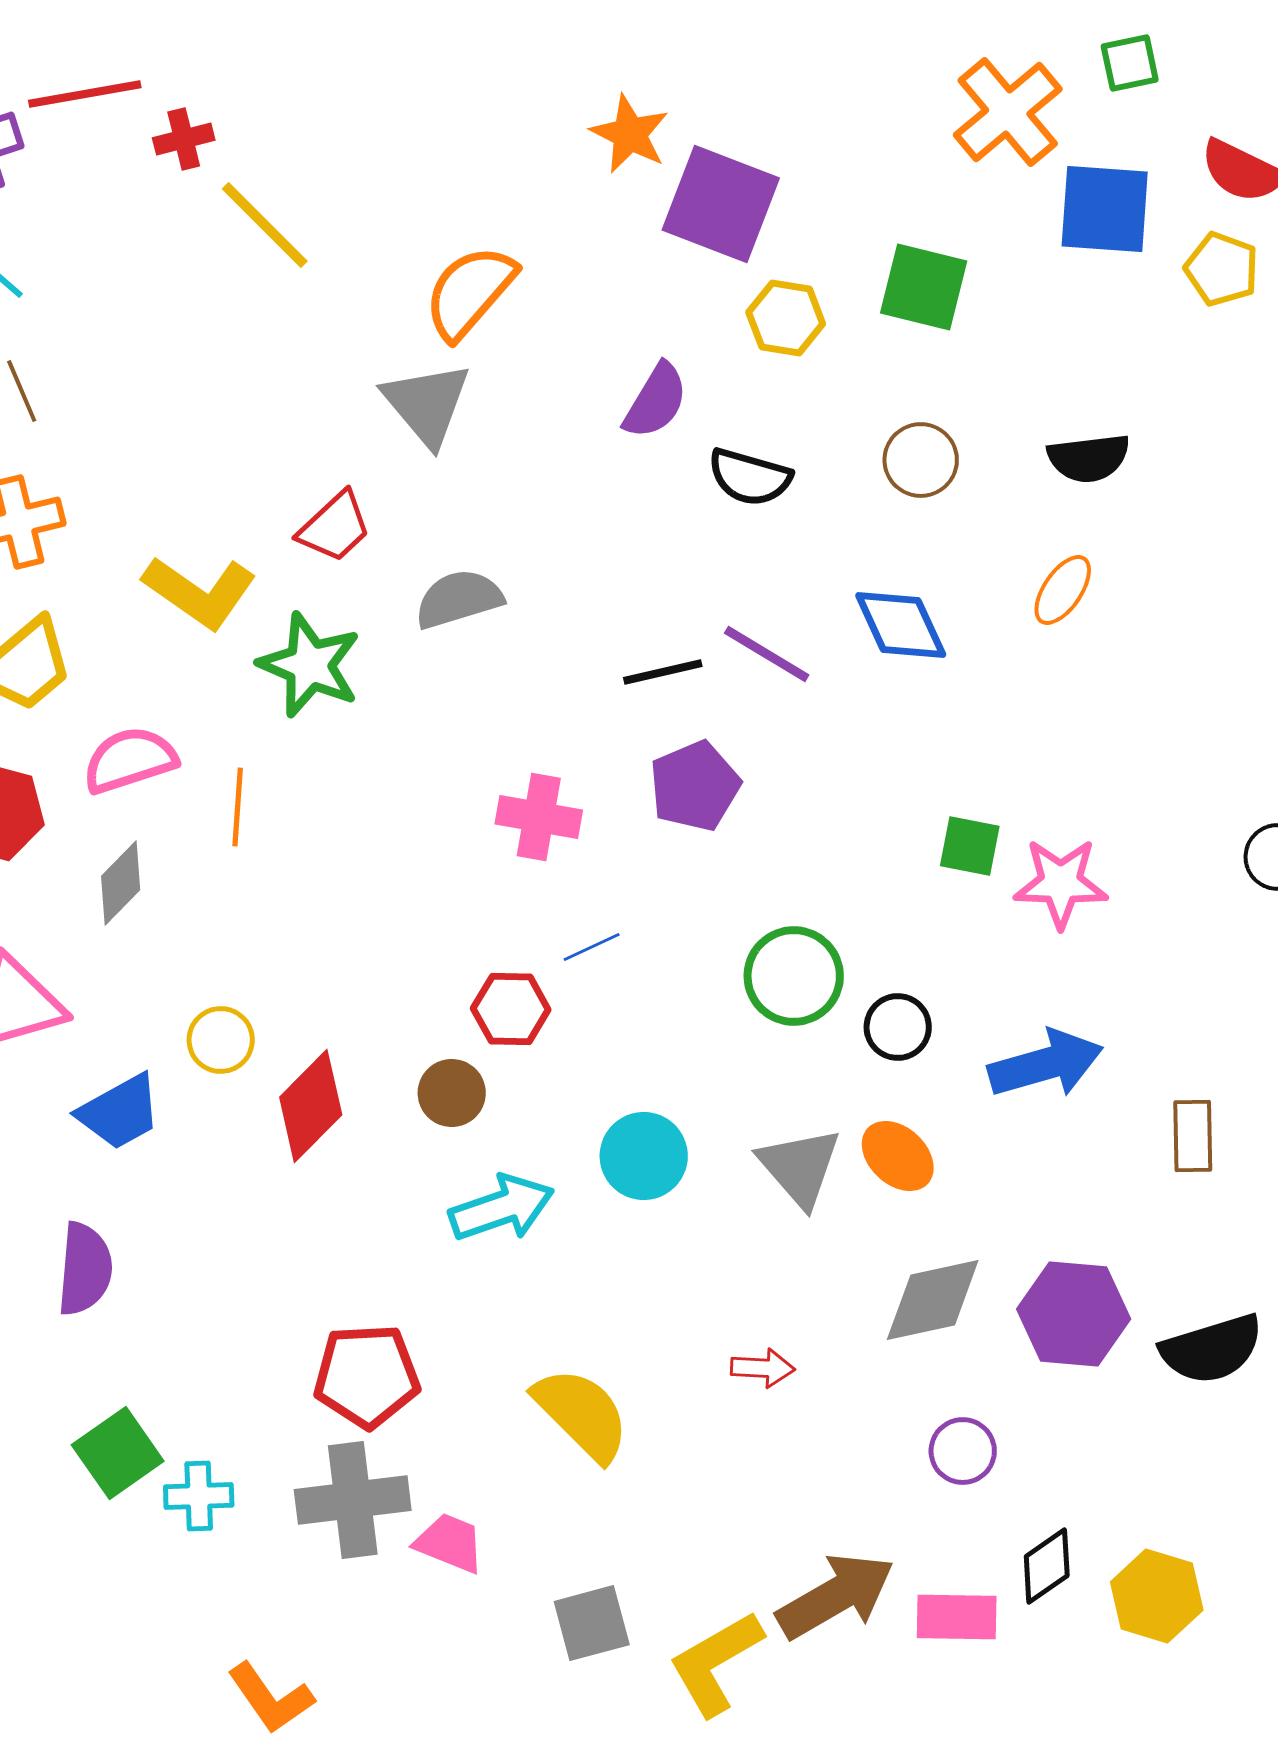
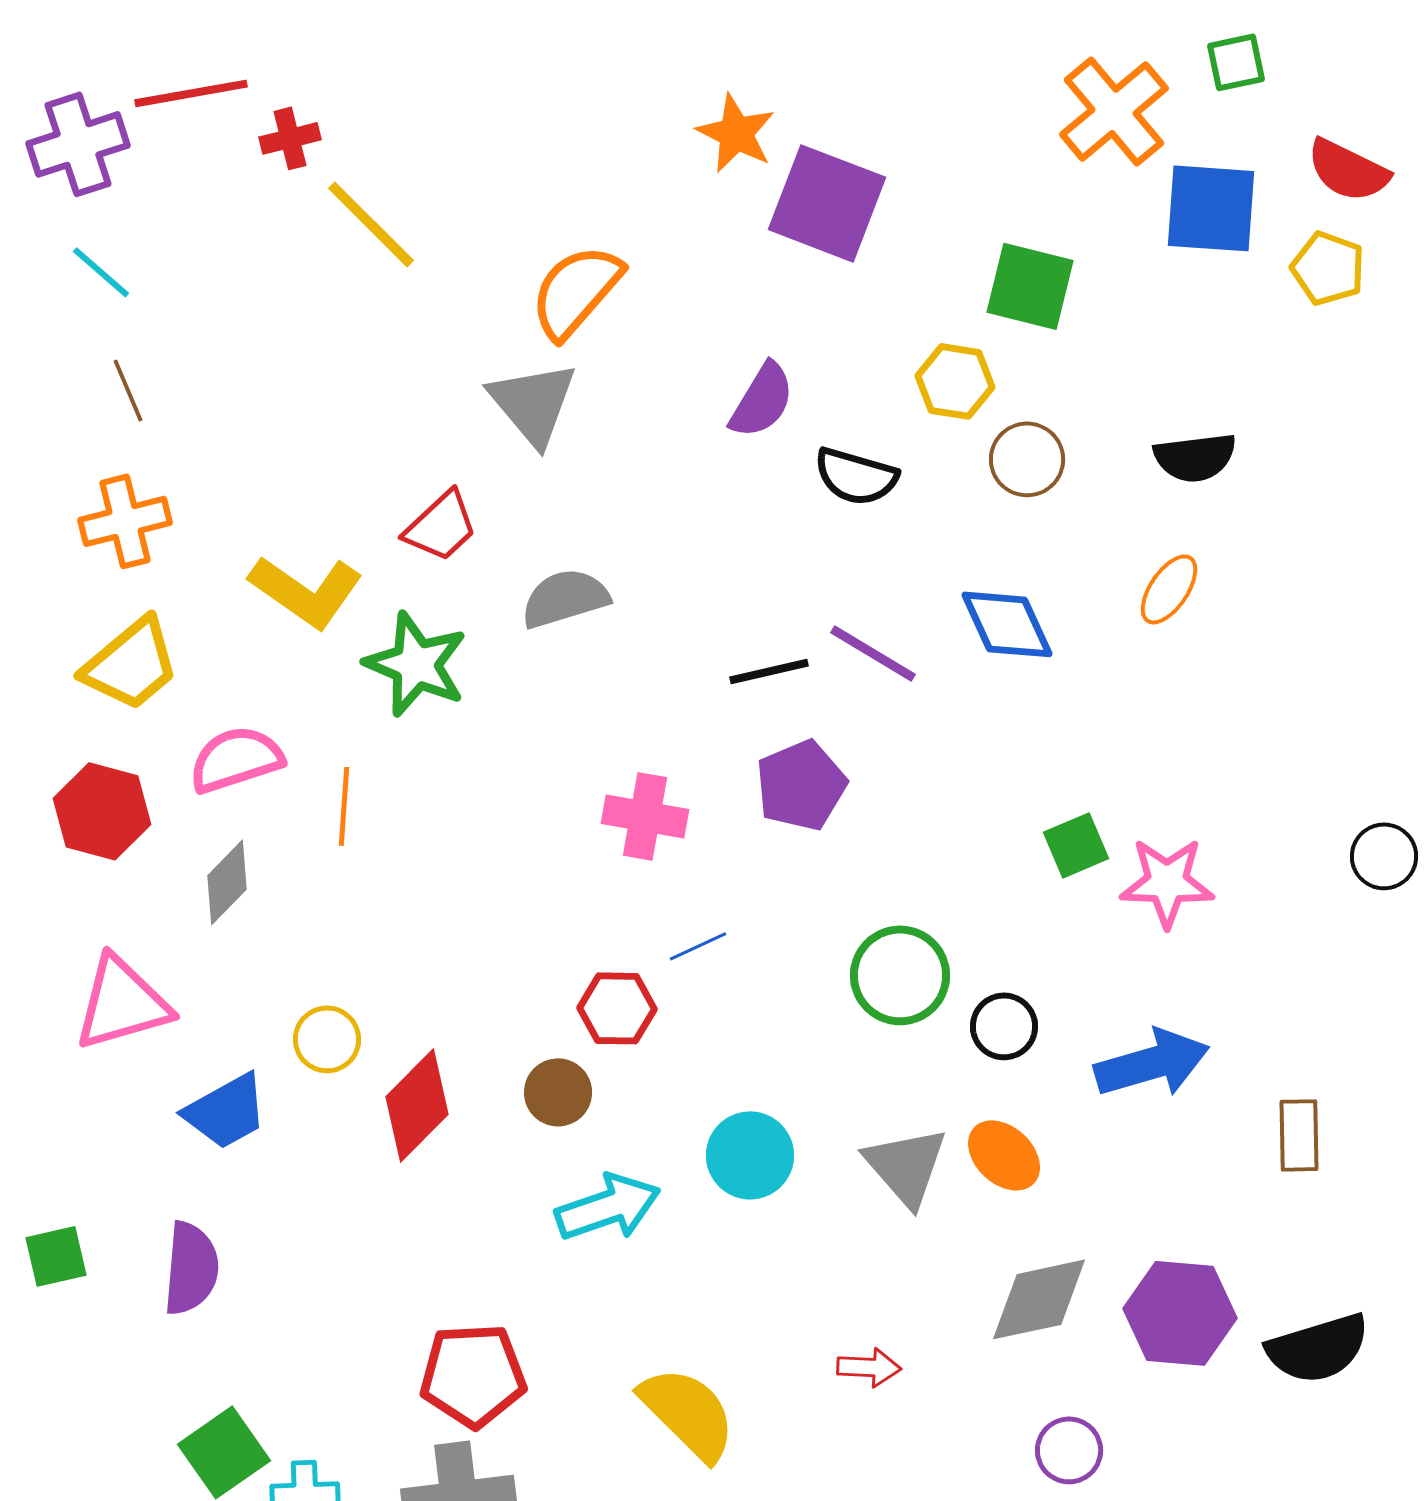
yellow hexagon: (786, 318) -> (955, 381), moved
green square: (970, 846) -> (1076, 845), turned -34

